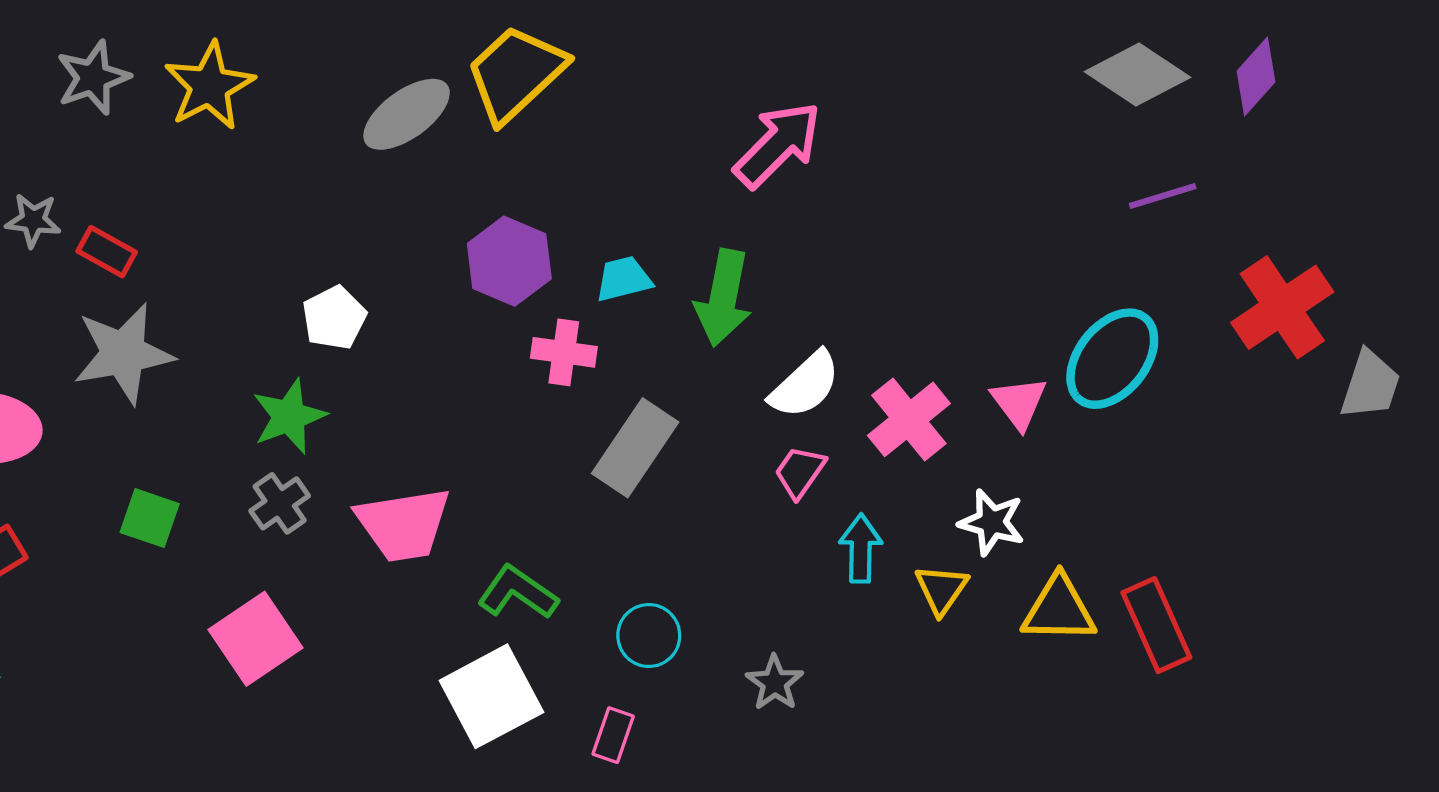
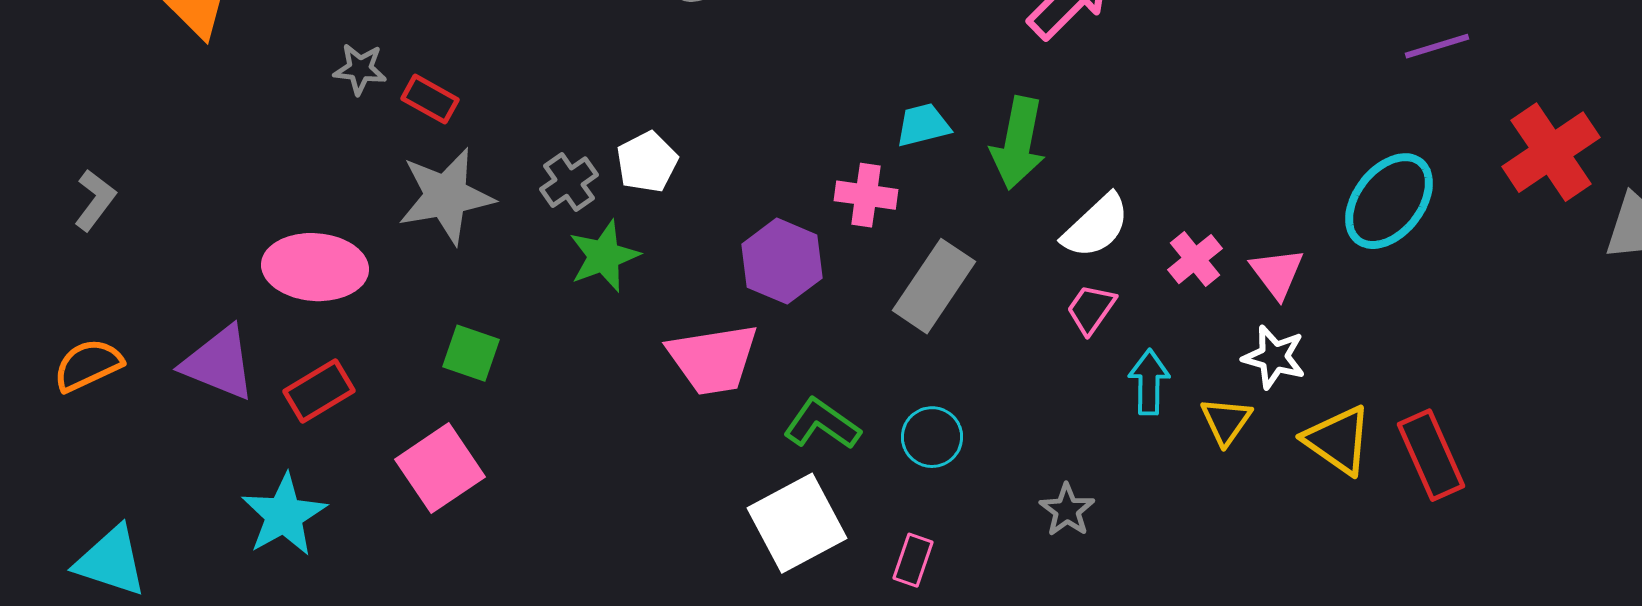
purple hexagon: (509, 261) -> (782, 261), moved
pink triangle: (1019, 403) -> (1277, 273), moved
pink cross: (909, 419) -> (1195, 259), size x0.7
gray cross: (280, 503) -> (569, 182), moved
yellow triangle: (1059, 609) -> (1338, 440), turned 34
cyan circle: (649, 636) -> (932, 437), moved
pink square: (256, 639) -> (440, 468), moved

